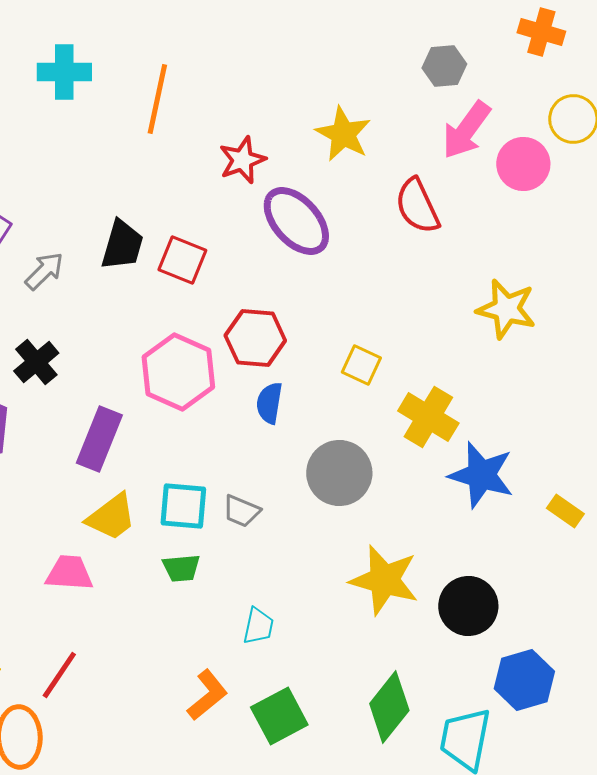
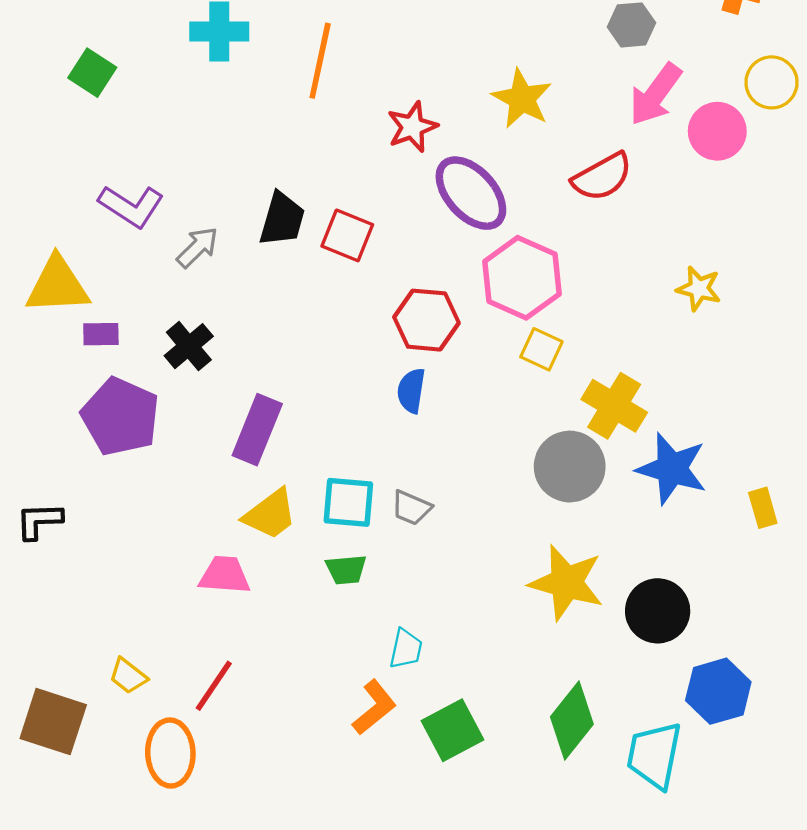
red semicircle: (417, 206) -> (602, 177), turned -94
yellow star: (506, 309) -> (699, 289), size x0.7
pink hexagon: (178, 372) -> (522, 278), moved
blue semicircle: (269, 403) -> (411, 391), moved
gray circle: (339, 473) -> (570, 467), moved
yellow rectangle: (565, 511) -> (763, 508), turned 39
cyan trapezoid: (258, 626) -> (406, 649), moved

